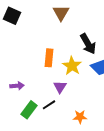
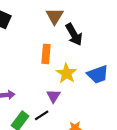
black arrow: (88, 44) -> (74, 35), moved
orange rectangle: (49, 58) -> (46, 54), moved

